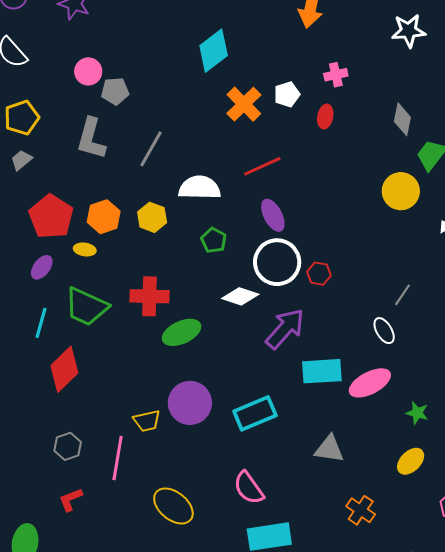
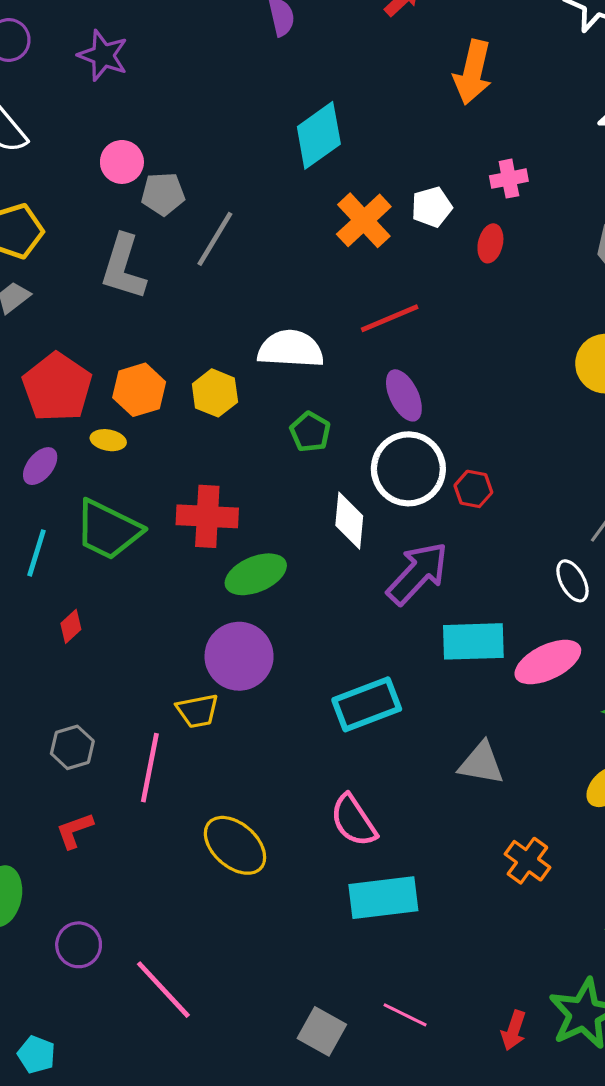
gray line: (151, 149) -> (215, 239), moved
white diamond: (240, 296) -> (349, 521), turned 75
red diamond: (64, 369) -> (71, 626), size x0.5
purple circle: (190, 403) -> (239, 656), moved

